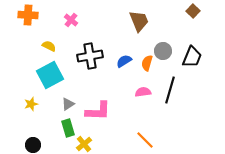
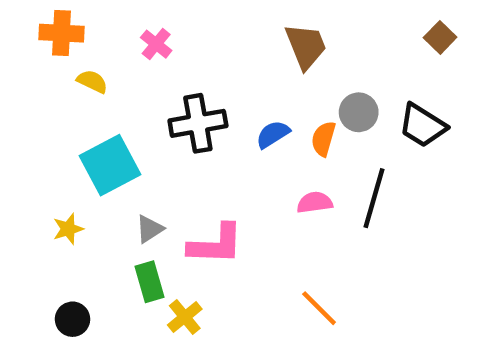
brown square: (193, 11) -> (440, 37), moved
yellow semicircle: (49, 46) -> (92, 81), moved
black trapezoid: (192, 57) -> (422, 125), turned 100

